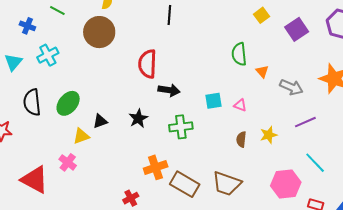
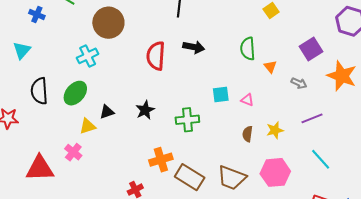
purple square: (297, 29) -> (311, 49), moved
cyan cross: (48, 55) -> (88, 56), moved
gray arrow: (291, 87) -> (299, 83), size x0.7
black arrow: (169, 90) -> (194, 47), moved
red triangle: (35, 180) -> (40, 168), turned -32
pink hexagon: (286, 184) -> (275, 172), moved

